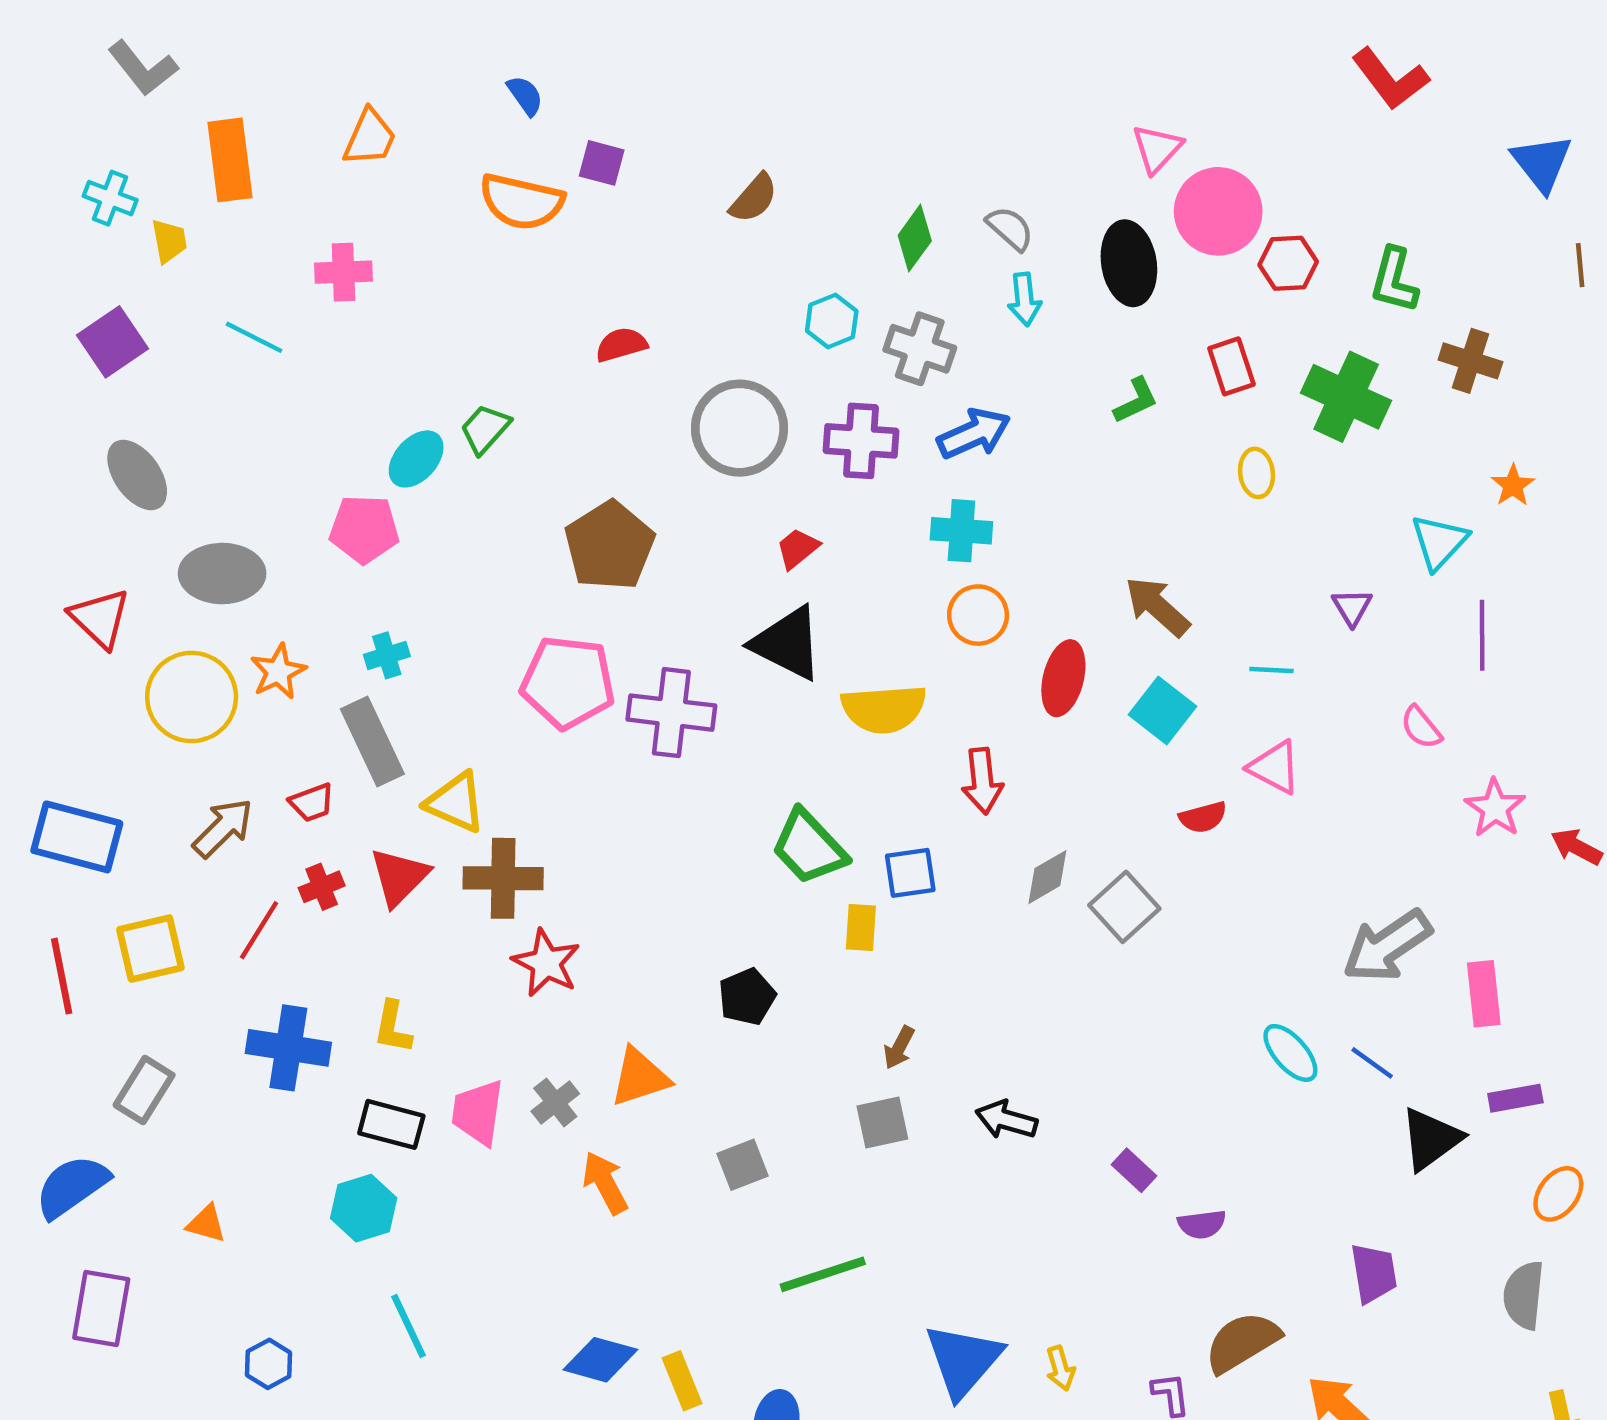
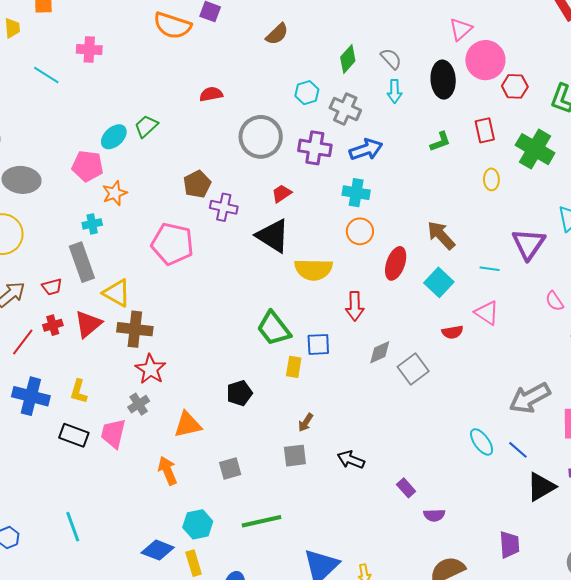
brown pentagon: (610, 546) -> (197, 184), size x0.7
purple triangle: (1352, 607) -> (529, 244), size x1.8
orange star: (278, 672) -> (115, 193), moved
purple cross: (671, 713) -> (224, 207), moved, size x0.7
gray cross: (555, 1102) -> (139, 404), moved
cyan hexagon: (364, 1208) -> (198, 524), moved

